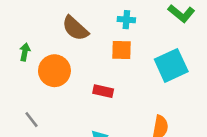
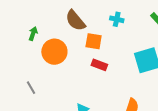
orange square: (121, 50) -> (94, 41), moved
red rectangle: (103, 91) -> (99, 65), moved

